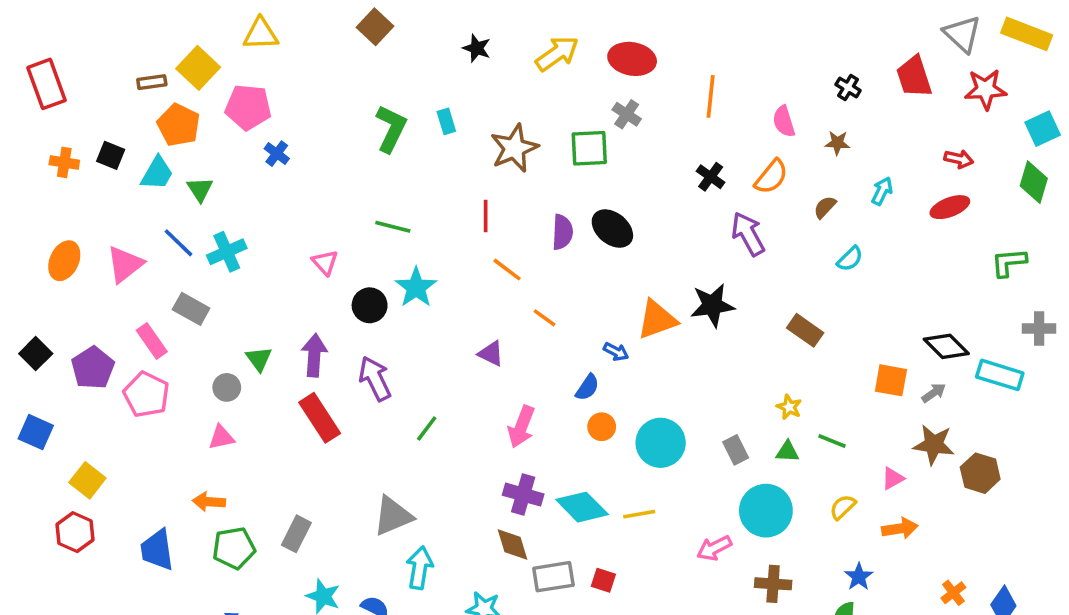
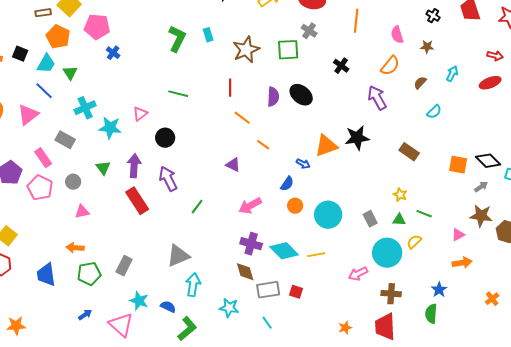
black cross: (711, 177) -> (341, 66), moved
blue line: (179, 243) -> (44, 91), moved
pink triangle: (325, 262) -> (140, 114), turned 35
cyan star: (416, 287) -> (110, 128), moved, turned -30
orange square: (891, 380) -> (458, 165), moved
gray circle: (227, 387) -> (73, 182), moved
pink arrow: (521, 427) -> (250, 206), turned 40
yellow semicircle: (843, 507) -> (414, 242), moved

